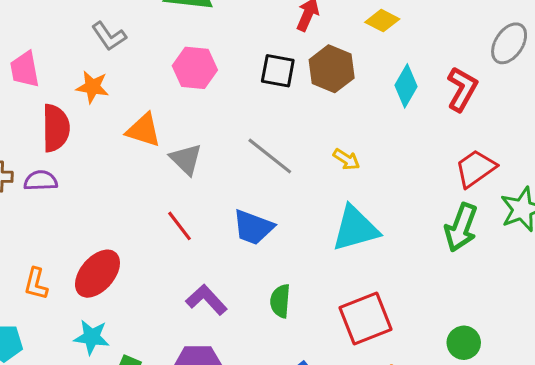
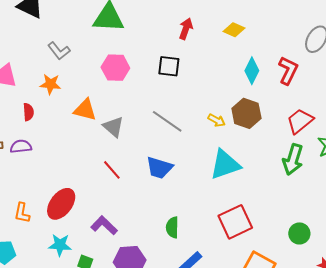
brown hexagon: (332, 69) -> (246, 113), moved
red semicircle: (56, 128) -> (28, 112), size x0.6
purple L-shape: (206, 300) -> (104, 225), moved
green semicircle: (280, 301) -> (172, 227), moved

